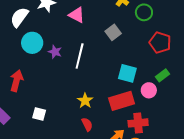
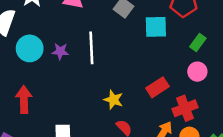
cyan square: (127, 73) -> (156, 27), moved
pink circle: (149, 90) -> (197, 72), moved
red rectangle: (122, 101) -> (157, 87), size x0.7

